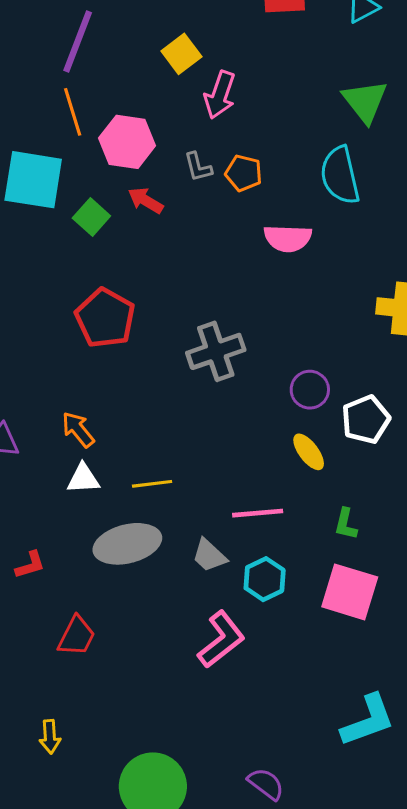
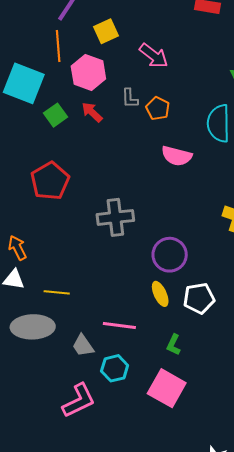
yellow square: (181, 54) -> (106, 31), moved
pink arrow: (220, 95) -> (154, 56), turned -84
purple circle: (310, 390) -> (170, 255), size x1.4
white pentagon: (366, 419) -> (199, 298), moved

